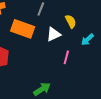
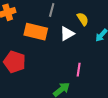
pink line: (66, 57) -> (79, 70), moved

